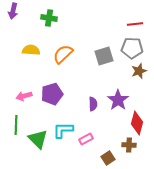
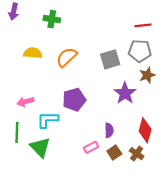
purple pentagon: (52, 94) -> (74, 100), moved
purple star: (118, 100) -> (125, 93), moved
purple semicircle: (93, 104) -> (109, 130), moved
cyan L-shape: (63, 130) -> (48, 120), moved
brown cross: (129, 145) -> (137, 154), turned 32
brown square: (108, 158) -> (114, 153), moved

